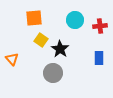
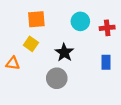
yellow square: (41, 40) -> (31, 44), moved
orange triangle: (12, 59) -> (13, 63), turned -40

